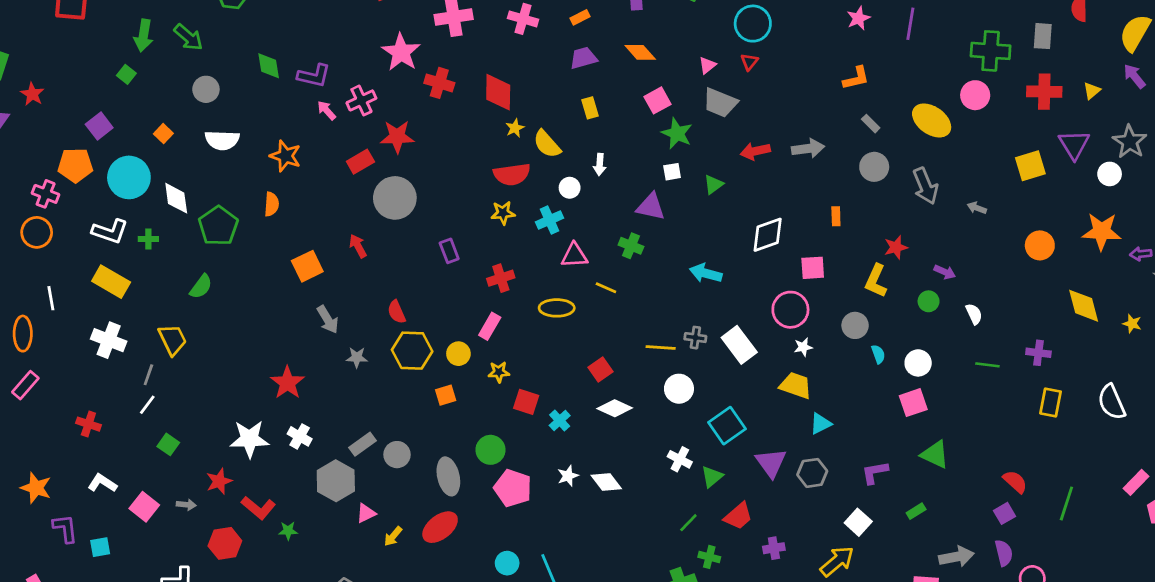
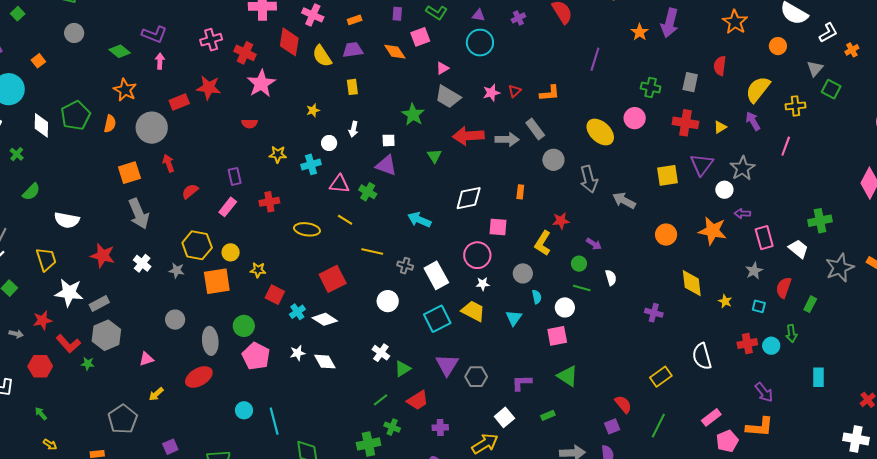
pink star: (859, 18) -> (491, 93), moved
green cross: (991, 51) -> (651, 87), size x0.7
pink star: (401, 52) -> (261, 83), moved
red triangle: (749, 62) -> (515, 91), moved
green diamond: (269, 66) -> (120, 51), moved, turned -50
red diamond: (498, 92) -> (289, 42), moved
pink cross: (361, 100) -> (211, 40), moved
pink square: (658, 100) -> (420, 37), moved
pink arrow: (327, 110) -> (160, 61), turned 35
gray rectangle: (871, 124) -> (535, 129), moved, size x1.5
yellow star: (515, 128) -> (313, 110), moved
white semicircle: (222, 140) -> (67, 220), moved
yellow semicircle: (547, 144) -> (322, 56), moved
red arrow: (755, 151) -> (468, 136), size x1.4
white square: (672, 172) -> (389, 140), moved
red semicircle: (512, 174) -> (250, 124), moved, size x0.6
green triangle: (713, 185) -> (434, 156), turned -35
white diamond: (176, 198) -> (41, 125), moved
gray circle: (395, 198) -> (152, 128), moved
gray arrow: (977, 208) -> (624, 200), size x1.6
green pentagon: (218, 226) -> (76, 115), moved
green cross: (148, 239) -> (17, 154), moved, turned 32
purple arrow: (1141, 254) -> (742, 213), moved
pink triangle: (574, 255) -> (339, 184), moved
green semicircle: (201, 287) -> (31, 192), moved
red semicircle: (397, 312) -> (190, 191), moved, turned 66
gray arrow: (328, 320) -> (139, 214), size x1.4
pink rectangle: (490, 326) -> (228, 207), moved
yellow trapezoid: (172, 340) -> (46, 259), moved
yellow line: (661, 347) -> (372, 251), moved
gray star: (357, 357) -> (177, 270), moved
green line: (987, 365) -> (582, 288), moved
red square: (601, 370) -> (333, 279), size x1.5
red star: (287, 383) -> (103, 256), turned -30
orange square: (446, 395) -> (217, 281), size x1.8
yellow rectangle: (1050, 402) -> (661, 377), moved, turned 35
white diamond: (615, 408) -> (325, 319), moved
cyan triangle: (821, 424) -> (514, 318), moved, turned -36
cyan square: (727, 426) -> (437, 319), moved
white cross: (300, 436) -> (142, 263), moved
gray rectangle: (363, 444) -> (99, 303), moved
gray hexagon: (336, 481) -> (106, 335), moved
yellow arrow: (393, 536) -> (156, 394), moved

